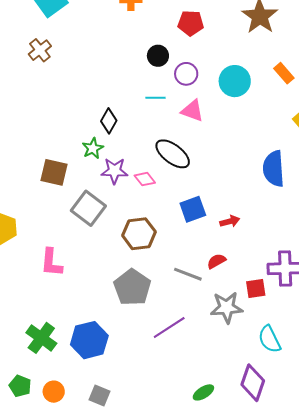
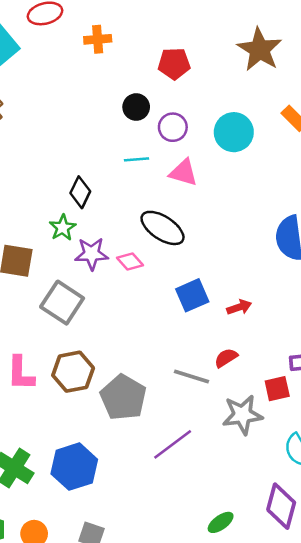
brown hexagon: (139, 234) -> (73, 372), moved

